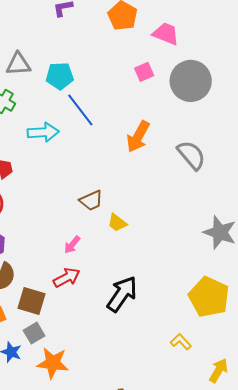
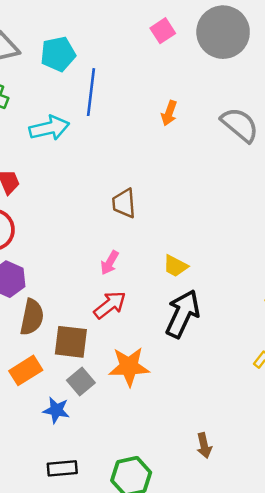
blue line: (80, 110) -> (91, 92), turned 54
orange arrow: (138, 137) -> (169, 113), size x0.6
brown trapezoid: (91, 201) -> (124, 203), turned 120
yellow trapezoid: (117, 223) -> (175, 266), moved
orange star: (53, 363) -> (129, 367), moved

